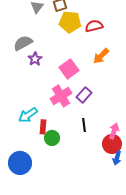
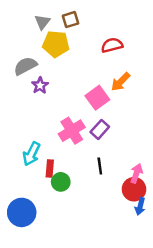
yellow pentagon: (70, 22) -> (56, 44), moved
pink square: (69, 69) -> (97, 98), moved
cyan arrow: (28, 115) -> (31, 154), turned -30

